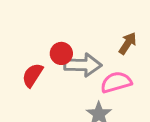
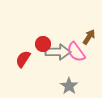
pink semicircle: (116, 82) -> (76, 52), moved, turned -110

